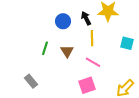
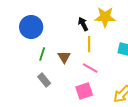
blue circle: (63, 21) -> (31, 27), moved, size x1.5
gray rectangle: (31, 81) -> (44, 80), moved

